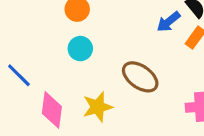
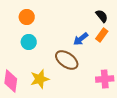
blue arrow: (169, 22) -> (81, 39), moved

